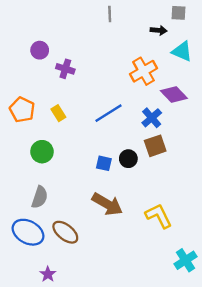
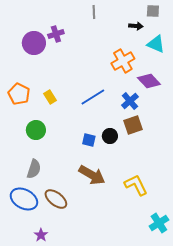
purple circle: (40, 50) -> (34, 43), size x1.5
purple cross: (65, 69) -> (56, 34), moved, turned -35

